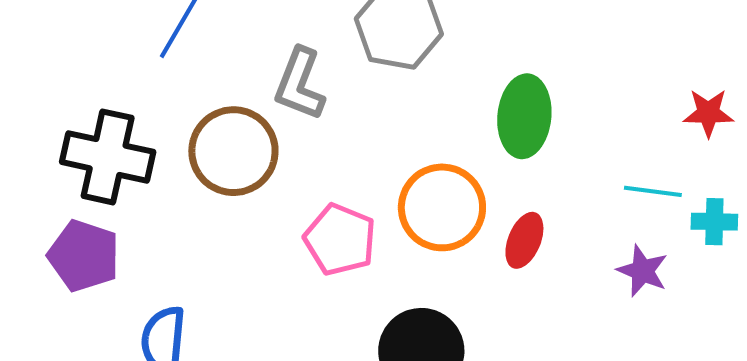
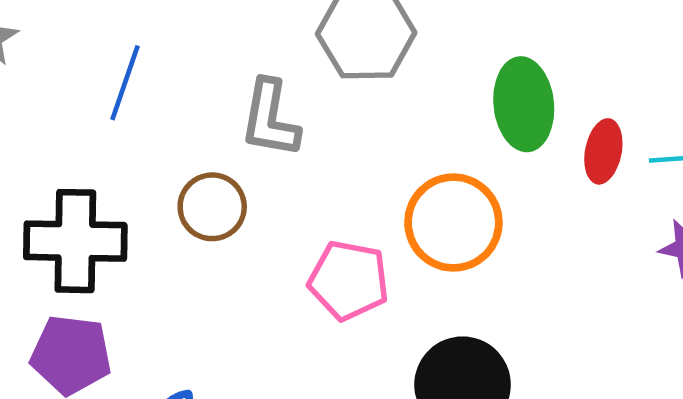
brown circle: (233, 151) -> (212, 207), size x0.7
red ellipse: (524, 240) -> (603, 151), moved

